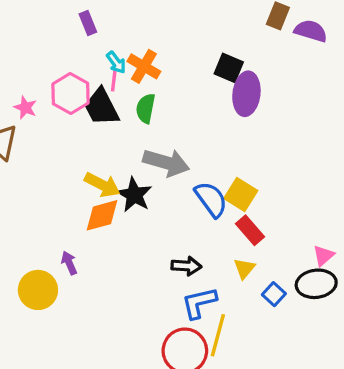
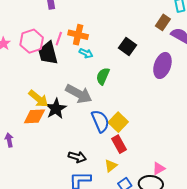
cyan arrow: (116, 62) -> (86, 53), moved, turned -40
orange cross: (144, 66) -> (78, 35), turned -30
purple ellipse: (246, 94) -> (162, 65), moved
green semicircle: (146, 108) -> (103, 76), moved

